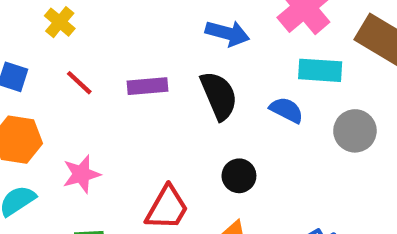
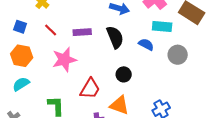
pink star: (81, 174) -> (64, 60), moved, size x1.4

